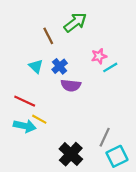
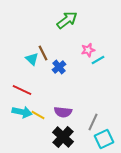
brown line: (48, 36) -> (43, 53), moved
blue cross: (60, 66) -> (59, 67), moved
purple semicircle: (71, 85) -> (63, 112), moved
yellow line: (39, 119) -> (38, 115), moved

